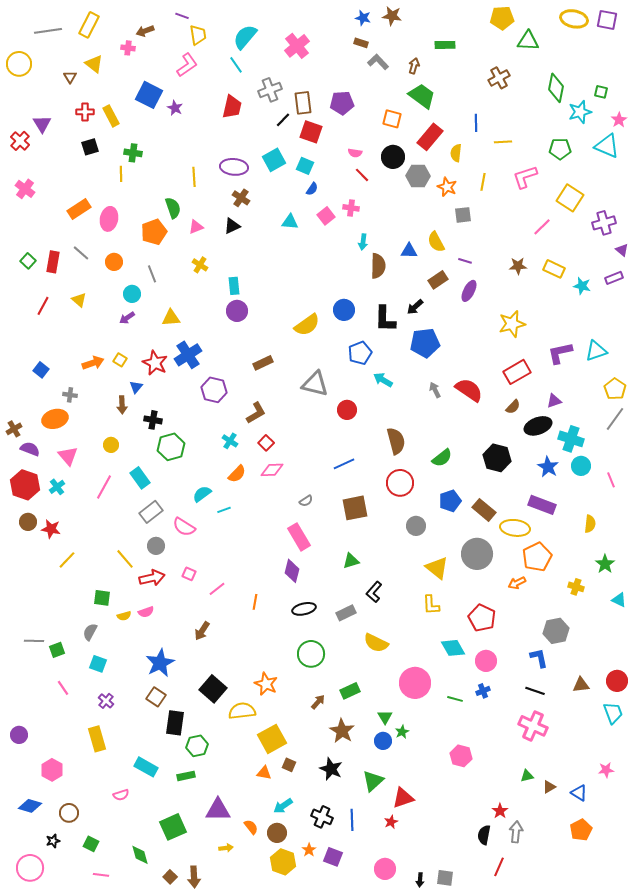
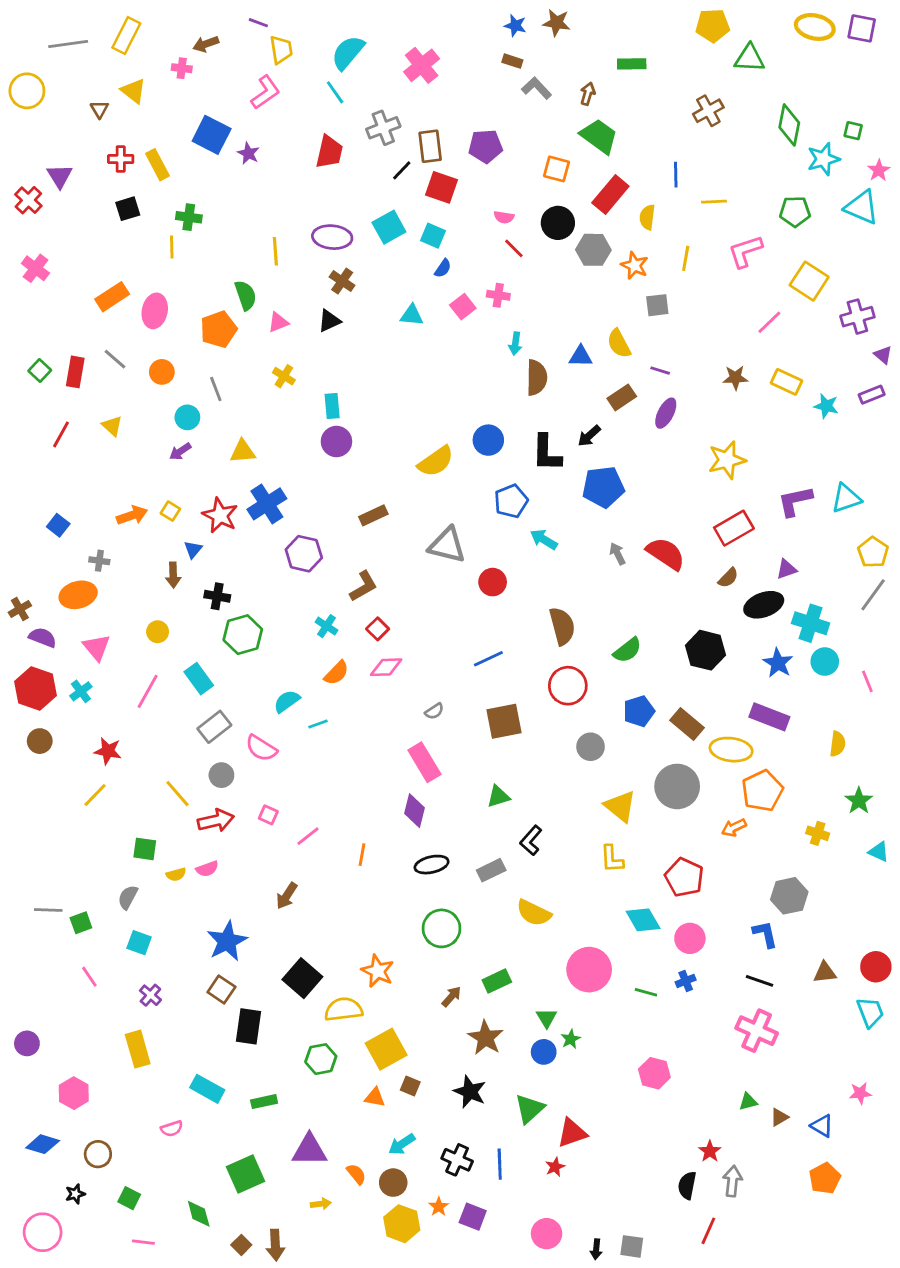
red star: (51, 529) -> (108, 751), moved
green hexagon: (197, 746) -> (321, 1059), moved

